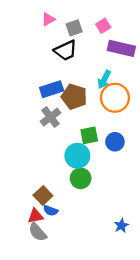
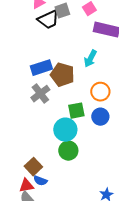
black trapezoid: (66, 50) -> (48, 20), moved
orange circle: (115, 98) -> (100, 92), moved, size x0.7

